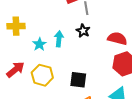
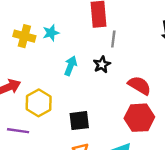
cyan star: (39, 44) -> (51, 33), moved
black square: (78, 80) -> (79, 121), turned -30

